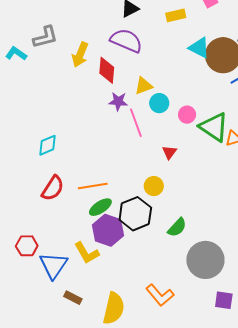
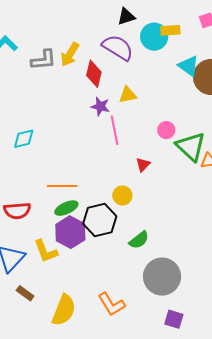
gray L-shape: (45, 37) -> (43, 60), moved
cyan circle: (159, 103) -> (154, 37), moved, size x1.4
red semicircle: (53, 188) -> (17, 211), moved, turned 44

